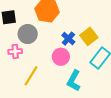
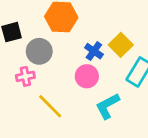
yellow line: (31, 76) -> (50, 106), turned -70
cyan L-shape: (74, 81) -> (108, 106), turned 40

